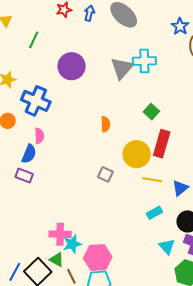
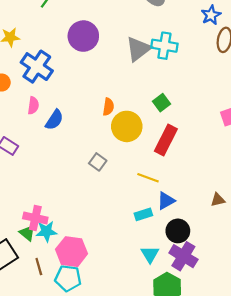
blue semicircle: (29, 154) -> (54, 120), moved
yellow circle: (137, 154) -> (127, 126), moved
blue triangle: (180, 188) -> (166, 201), moved
green triangle: (57, 260) -> (27, 233), moved

